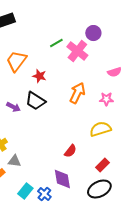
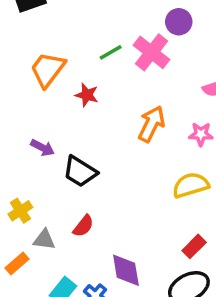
green line: (56, 43) -> (111, 52), moved
black trapezoid: (35, 101) -> (80, 172), moved
red semicircle: (70, 151) -> (83, 226), moved

